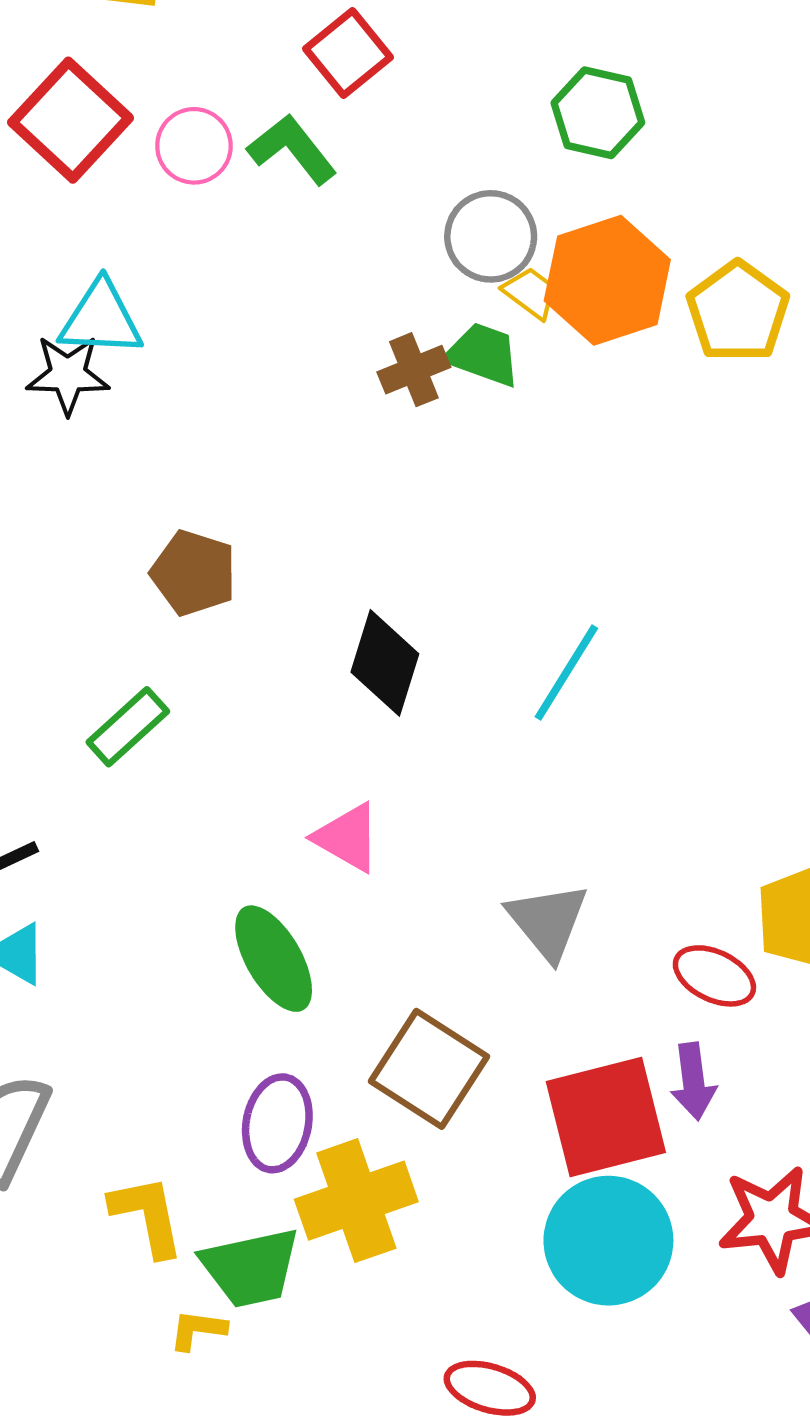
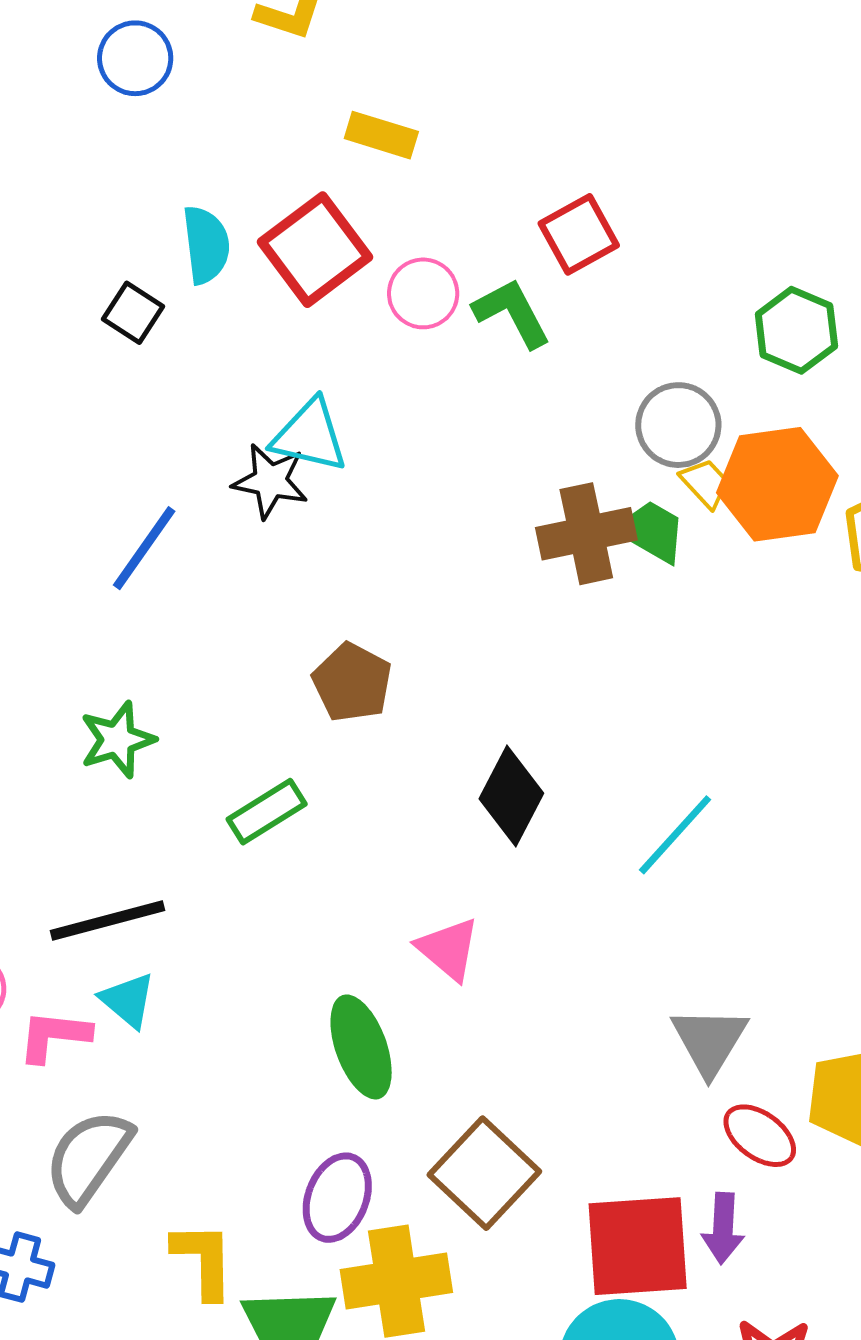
brown cross: (414, 370) -> (586, 534), size x1.5
gray triangle: (548, 921) -> (709, 1041), moved

